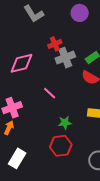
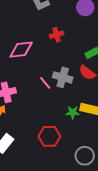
gray cross: (65, 58) -> (63, 77), moved, turned 30
green star: (65, 123) -> (73, 112), moved

